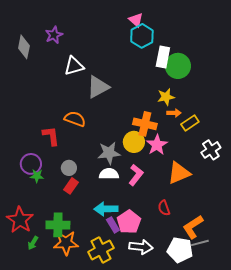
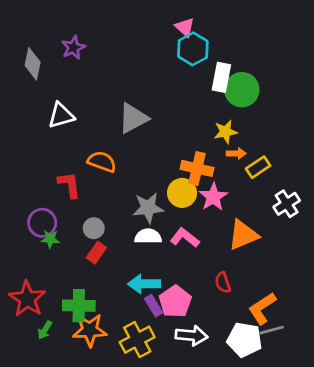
white triangle: (74, 66) -> (61, 115), moved
pink L-shape: (136, 175) -> (185, 238), turned -90

